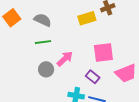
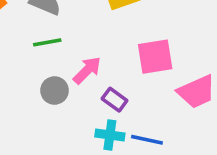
purple rectangle: (93, 77) -> (115, 100), moved

